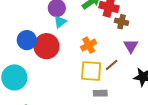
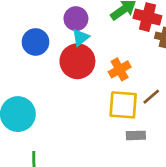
blue circle: (27, 40) -> (36, 42), moved
red circle: (46, 46) -> (77, 61), moved

